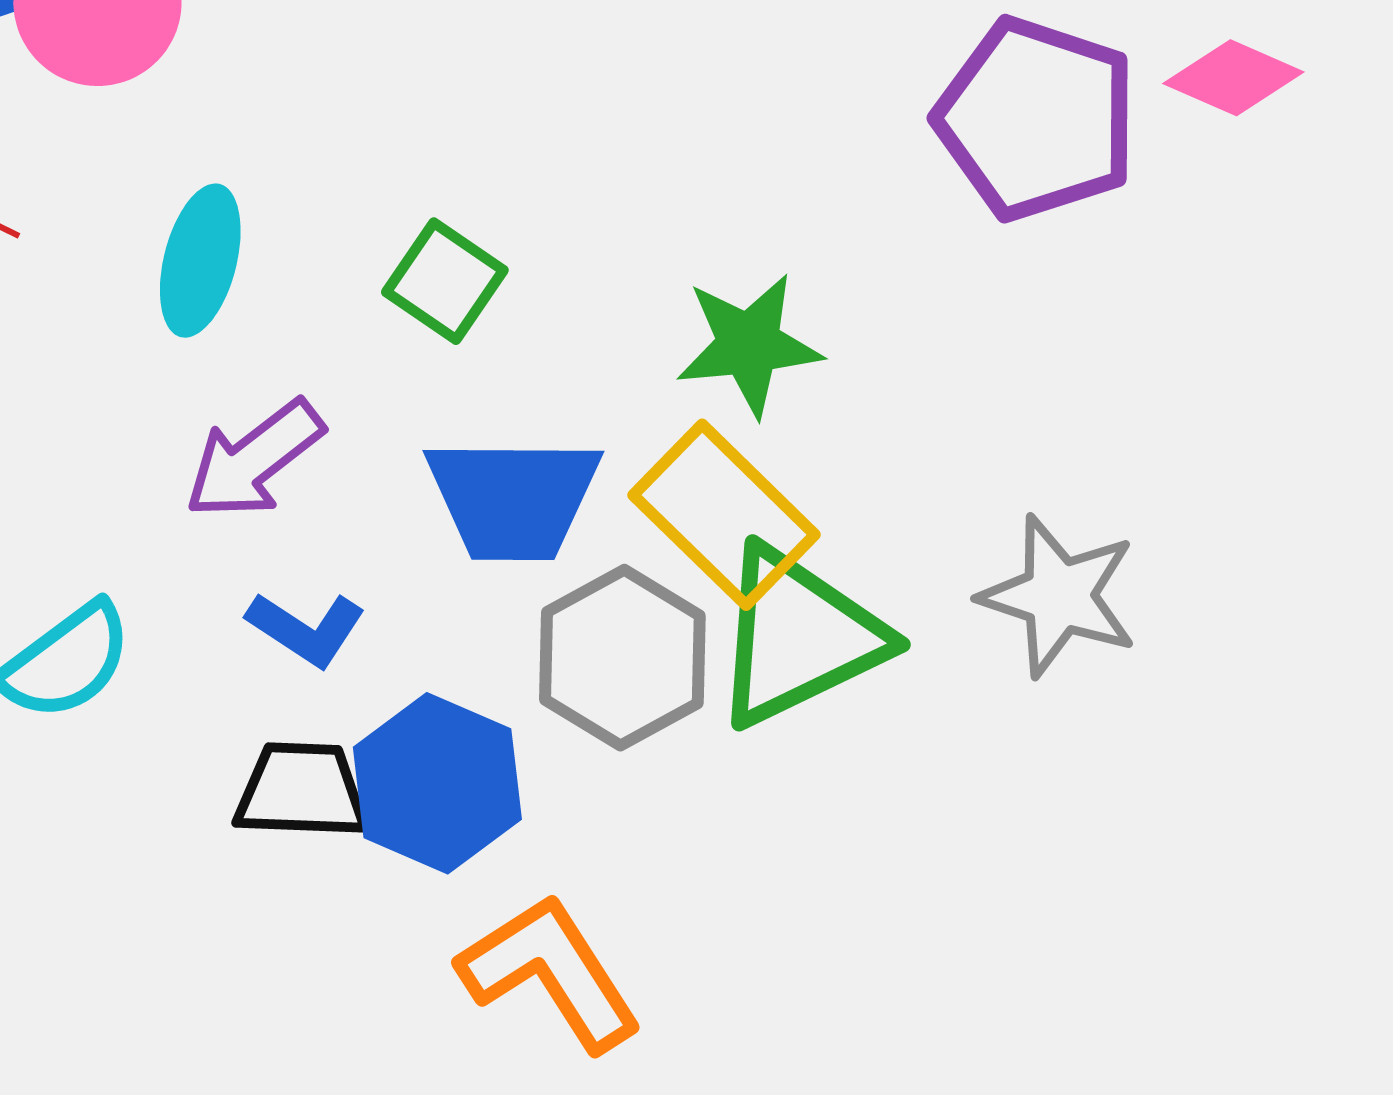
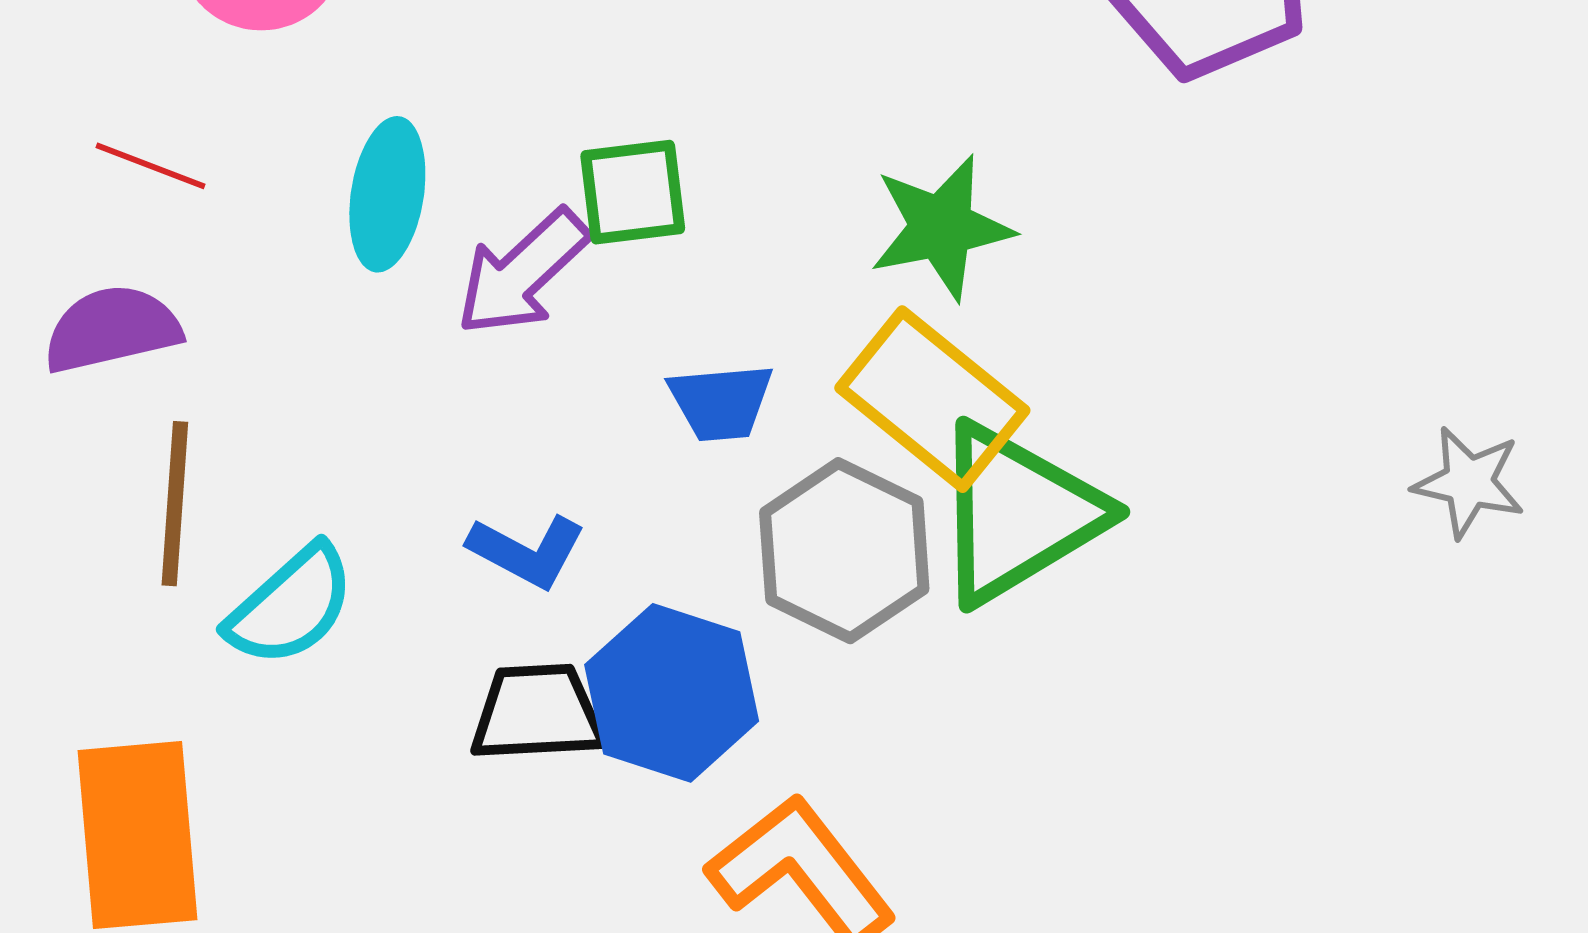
green square: (445, 281) -> (633, 192), turned -36
purple arrow: (254, 459) -> (522, 272), moved
blue trapezoid: (513, 498) -> (721, 402), size x0.6
gray star: (1059, 596) -> (1469, 482), moved, size x0.7

